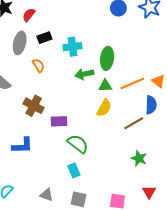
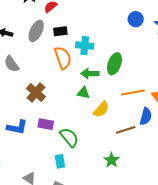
orange semicircle: (38, 65) -> (63, 58), moved, size x1.6
green triangle: (105, 86) -> (83, 93), moved
purple rectangle: (59, 121) -> (46, 124), moved
green star: (139, 158) -> (112, 160), moved

